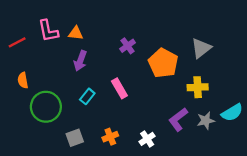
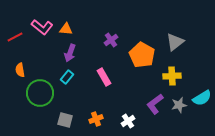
pink L-shape: (48, 31) -> (42, 27), turned -40
cyan rectangle: (87, 96) -> (67, 77), moved
gray square: (75, 138) -> (65, 120), turned 35

